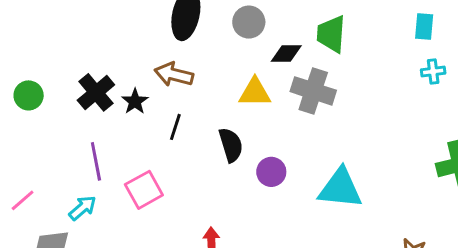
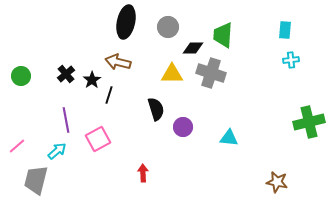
black cross: (96, 92) -> (66, 74), size x0.7
black line: (175, 127) -> (109, 95), moved
cyan triangle: (340, 188) -> (229, 138), size x0.6

